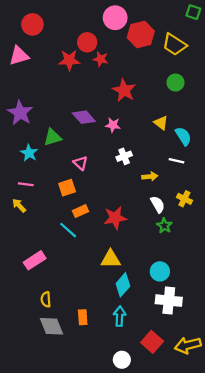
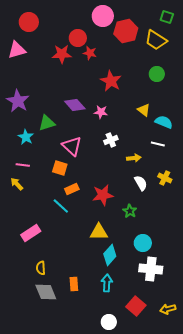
green square: (193, 12) -> (167, 17), moved
cyan semicircle: (183, 136) -> (164, 122), turned -36
pink triangle: (80, 163) -> (72, 146), size x1.5
orange square: (67, 188) -> (60, 168), turned 35
green star: (164, 226) -> (130, 211), moved
yellow arrow: (188, 345) -> (168, 309), size x0.7

